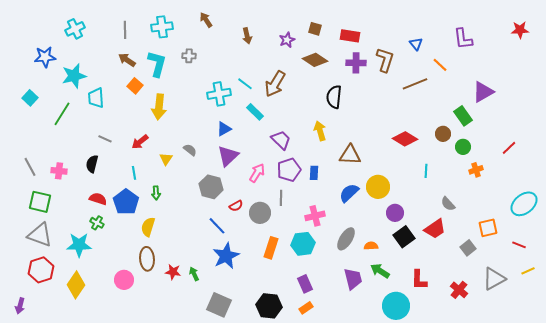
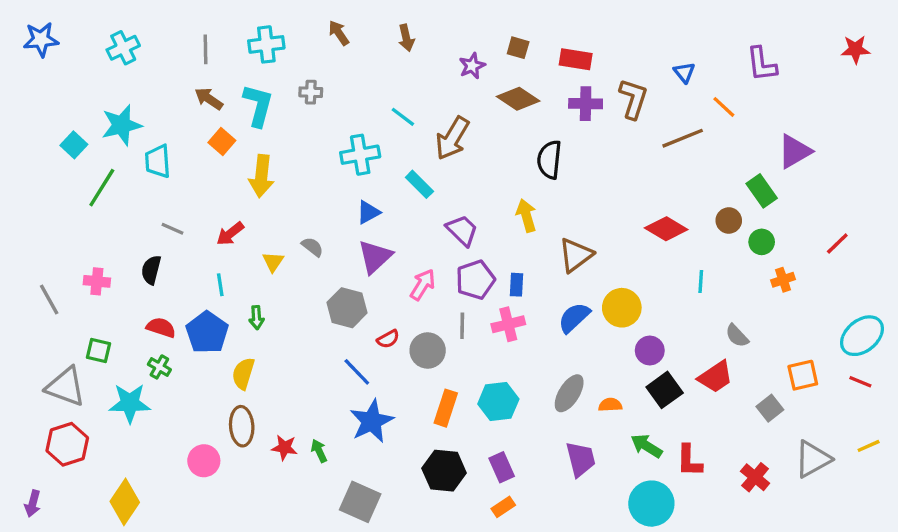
brown arrow: (247, 36) -> (406, 38), moved
blue star: (45, 57) -> (41, 39), moved
cyan line: (245, 84) -> (403, 117), moved
cyan square: (30, 98) -> (74, 145), moved
brown triangle: (350, 155) -> (576, 255), turned -40
gray line: (30, 167) -> (49, 299), moved
green square: (40, 202) -> (99, 350), moved, size x0.7
pink cross: (315, 216) -> (508, 324), moved
red line: (519, 245) -> (860, 382), moved
green arrow: (380, 271) -> (646, 446), moved
yellow diamond: (76, 285) -> (125, 502), moved
black hexagon: (269, 306) -> (444, 471), moved

